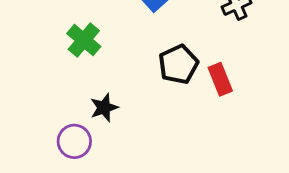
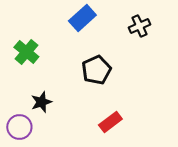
red rectangle: (220, 79) -> (110, 122), moved, turned 75

